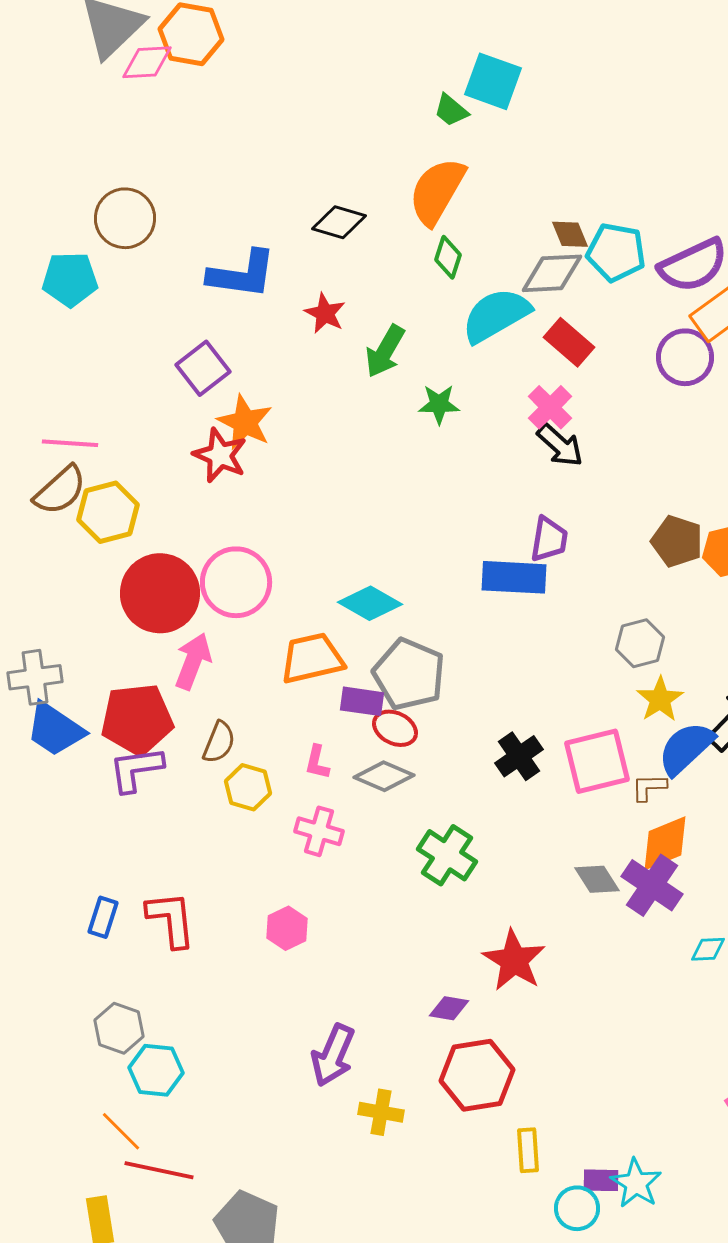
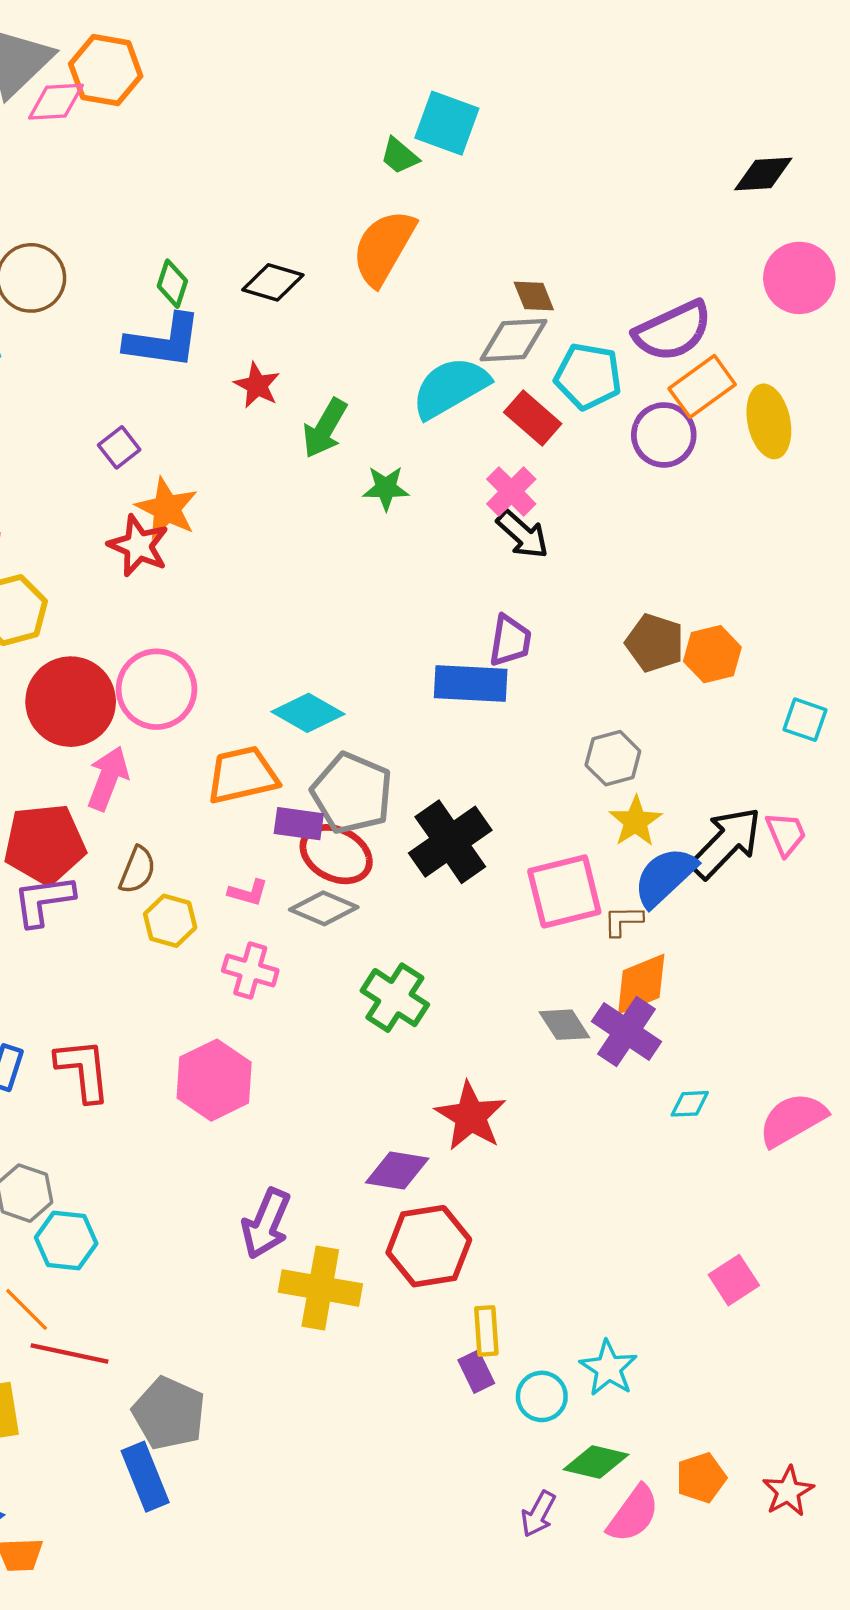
cyan pentagon: (616, 252) -> (588, 376), moved
green diamond: (448, 257) -> (172, 284), moved
purple square: (203, 368) -> (119, 447), size x0.7
red ellipse: (395, 728) -> (336, 854), size x1.4
black cross: (519, 756) -> (450, 842), moved, size x1.5
pink L-shape: (317, 762) -> (248, 893), turned -87
pink hexagon: (287, 928) -> (214, 1080), size x1.6
purple diamond: (449, 1008) -> (397, 1170), size x1.4
yellow cross: (381, 1112) -> (320, 1288), size x1.6
purple rectangle: (601, 1180) -> (476, 1372), moved, turned 63

